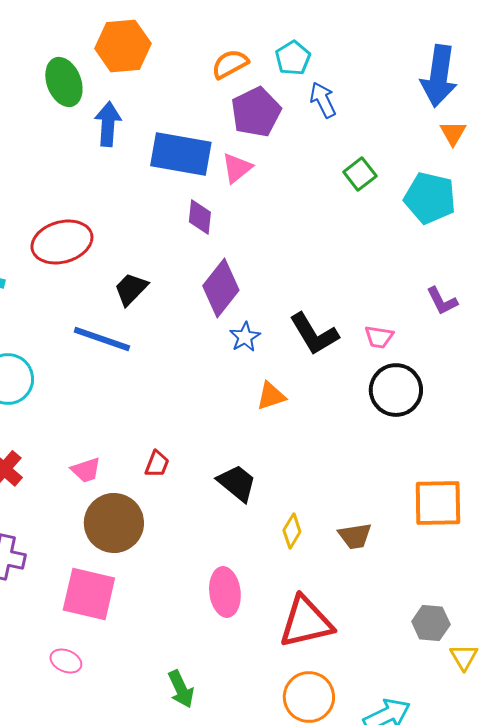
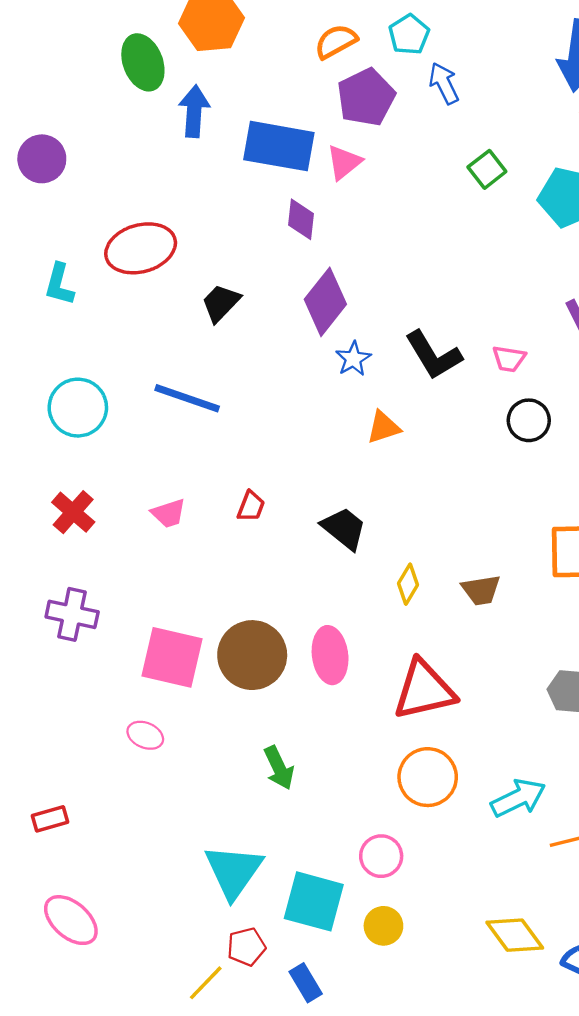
blue line: (102, 339) -> (187, 398), moved
black circle: (396, 390) -> (529, 420), size x0.7
brown circle: (114, 523) -> (252, 655), moved

